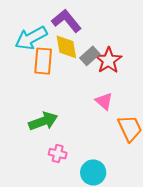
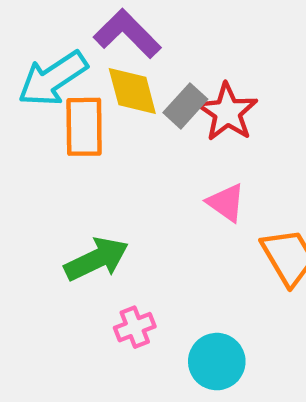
pink cross: (58, 154) -> (135, 327), turned -30

